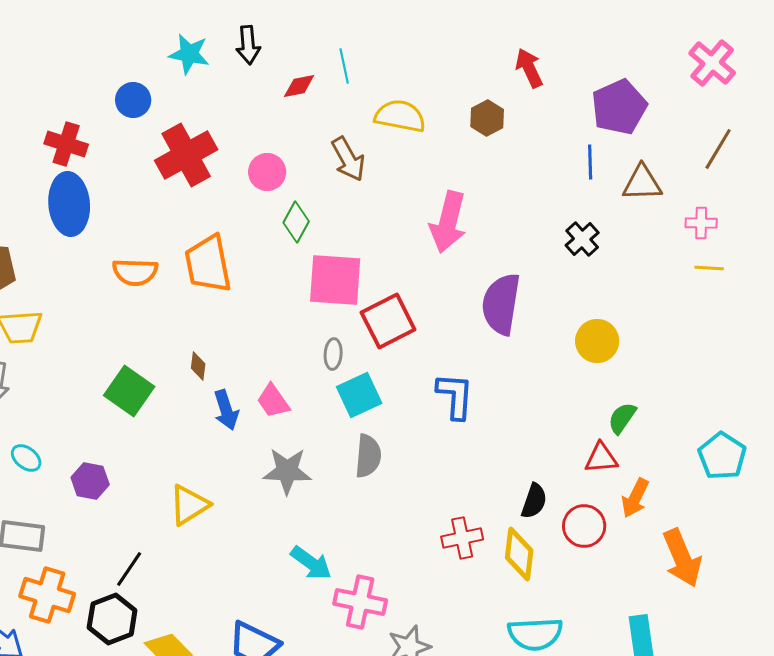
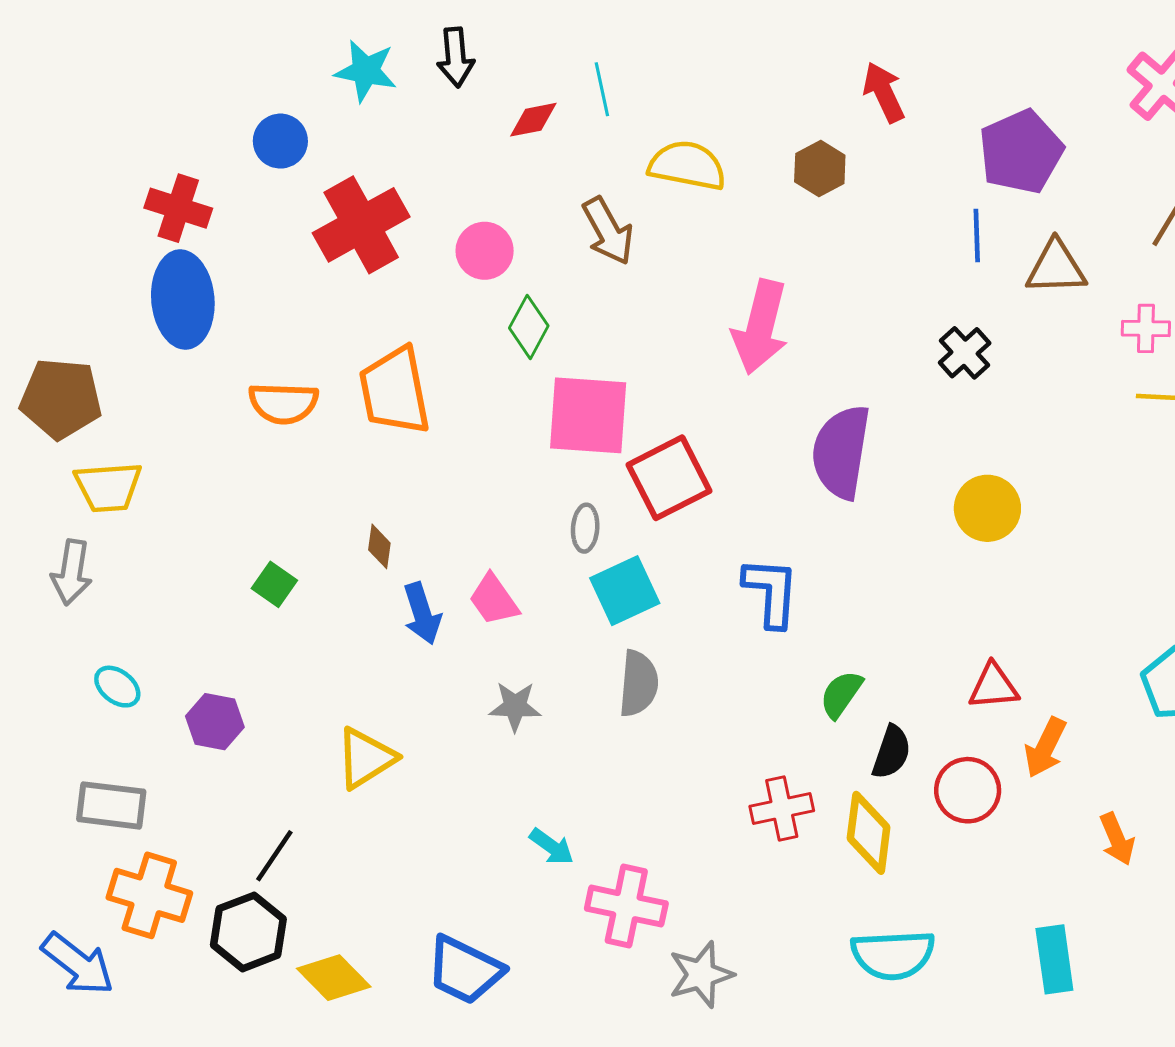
green square: (129, 391) -> (274, 584), size x0.6
green semicircle: (622, 418) -> (841, 694), moved
gray star: (287, 471) -> (515, 706), size x0.7
orange arrow: (682, 558) -> (1117, 839), size x0.6
cyan arrow: (311, 563) -> (552, 847), size x0.7

